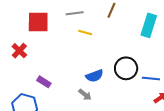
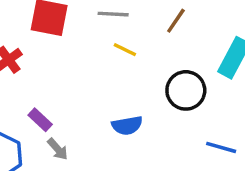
black circle: (126, 68) -> (186, 90), moved
gray arrow: (85, 95) -> (58, 149), moved

